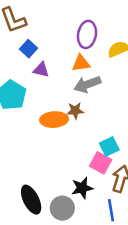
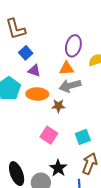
orange ellipse: (54, 120) -> (37, 94), moved
pink square: (101, 163) -> (49, 135), moved
black star: (82, 188) -> (58, 168), turned -30

